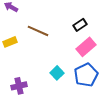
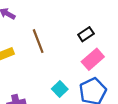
brown line: (38, 31) -> (38, 41), turned 45

